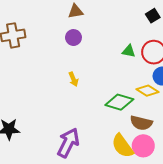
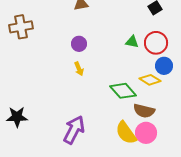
purple circle: (73, 38) -> (79, 44), moved
green diamond: (119, 102) -> (123, 91), turned 32

